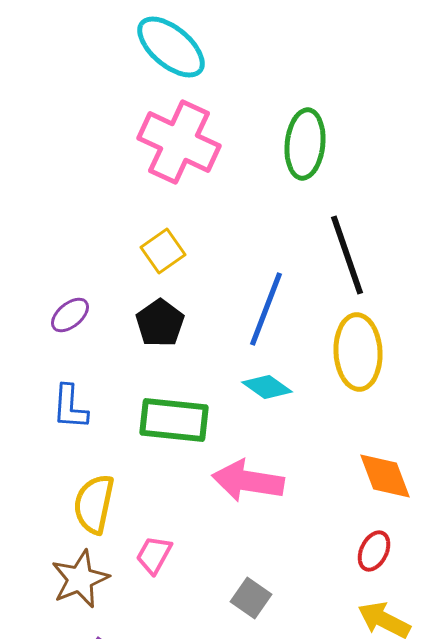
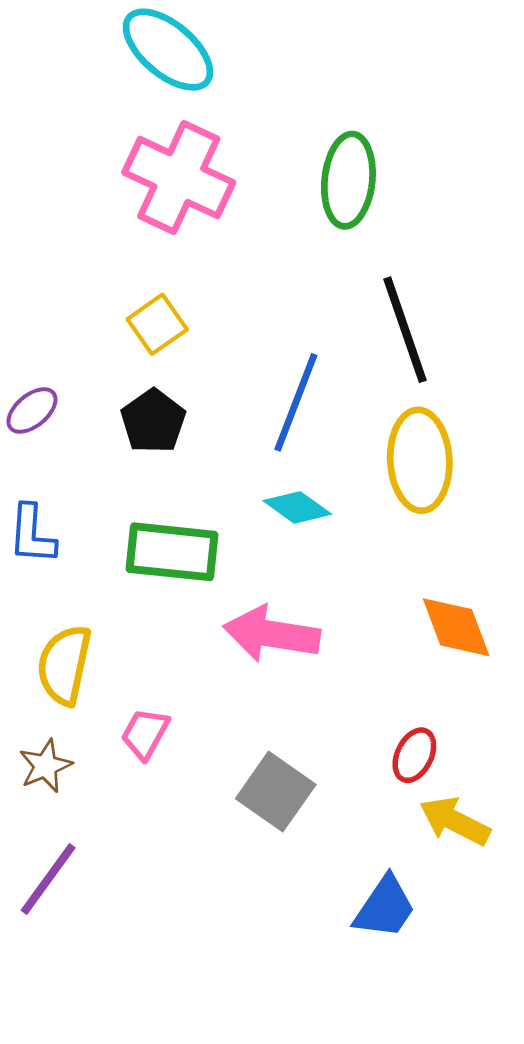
red ellipse: (374, 551) -> (414, 755), moved
brown star: (80, 579) -> (45, 766), size x0.7
gray square: (251, 598) -> (276, 792), size x1.4

